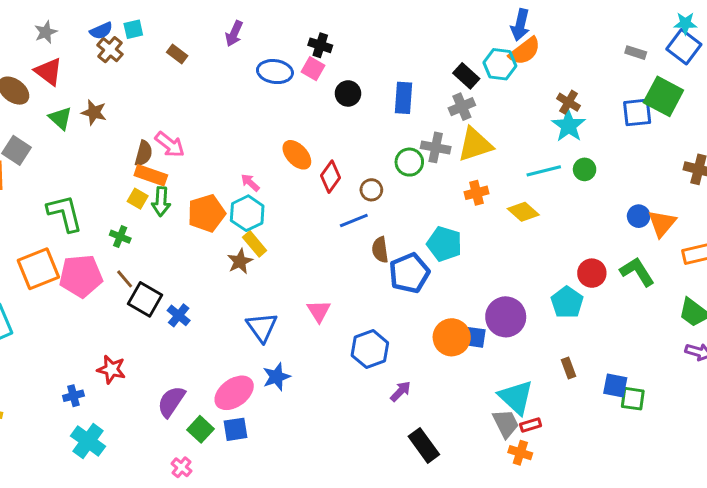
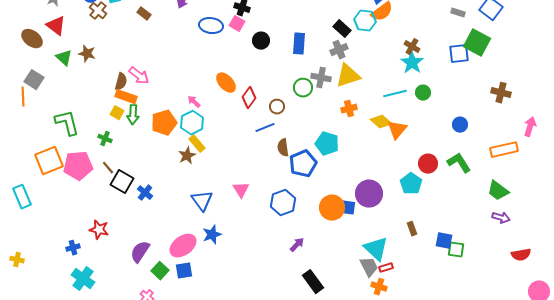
orange triangle: (662, 223) -> (397, 130), moved
blue hexagon: (370, 349) -> (283, 203), moved

